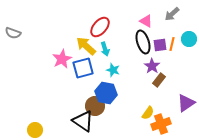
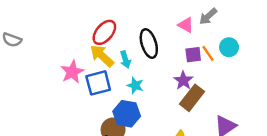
pink triangle: (146, 21) -> (186, 25), moved
red ellipse: (100, 27) -> (104, 32), moved
black ellipse: (143, 42) -> (149, 44), moved
orange line: (172, 44) -> (208, 53), turned -48
brown rectangle: (159, 80) -> (192, 98), size x1.5

